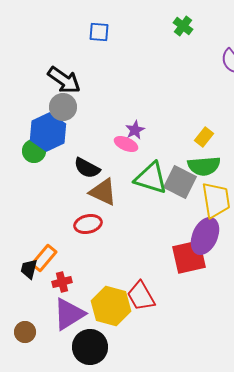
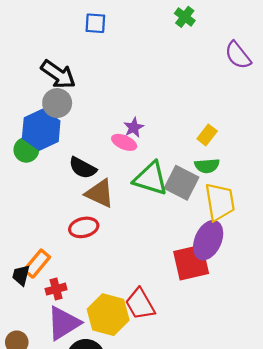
green semicircle: (204, 166) -> (207, 166), size x0.7

